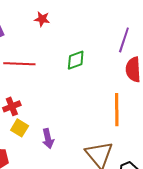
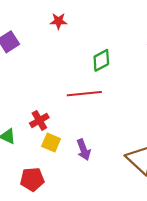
red line: (19, 64) -> (84, 94), moved

